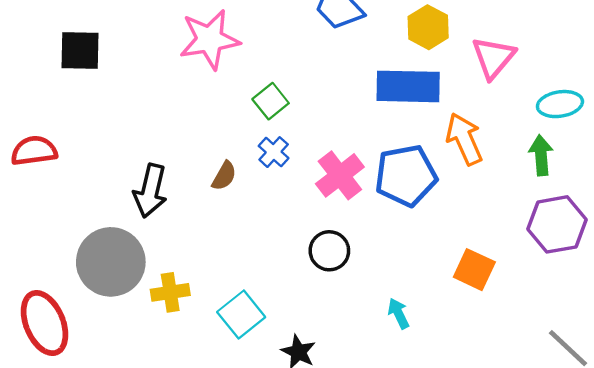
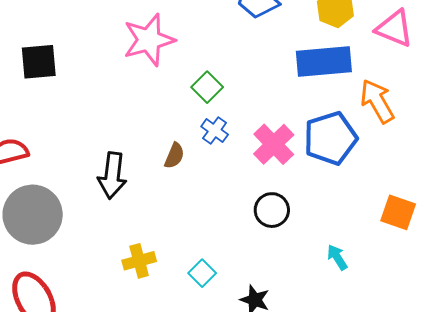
pink triangle: (493, 58) -> (394, 28), turned -42
gray circle: (111, 262) -> (33, 215), moved
cyan square: (241, 315) -> (202, 273), size x0.7

